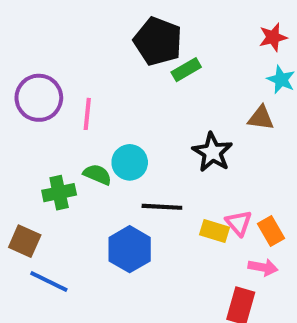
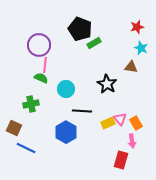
purple circle: (39, 98) -> (39, 45), moved
green semicircle: (97, 174) -> (41, 78), moved
yellow rectangle: (214, 231) -> (108, 123), turned -40
pink arrow: (263, 267) -> (132, 141), turned 72

